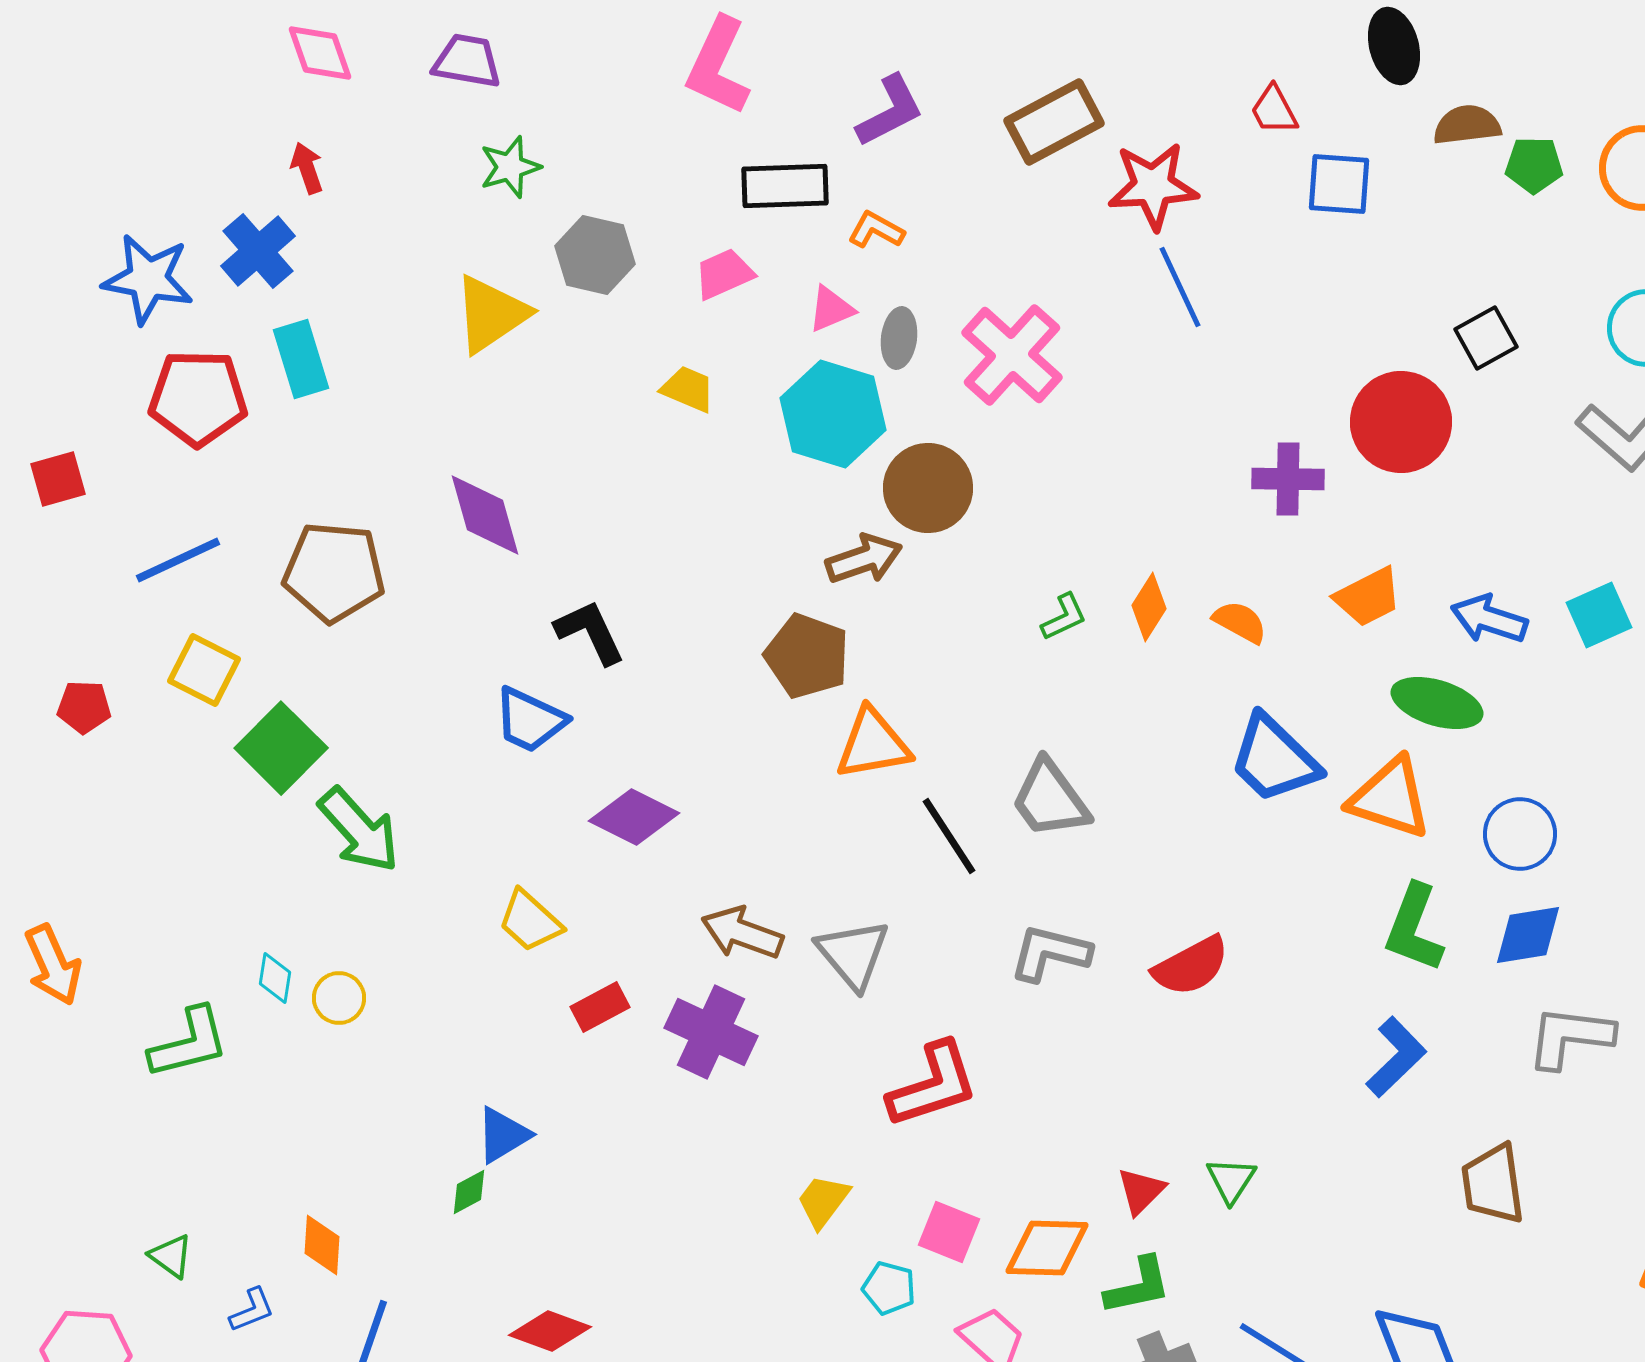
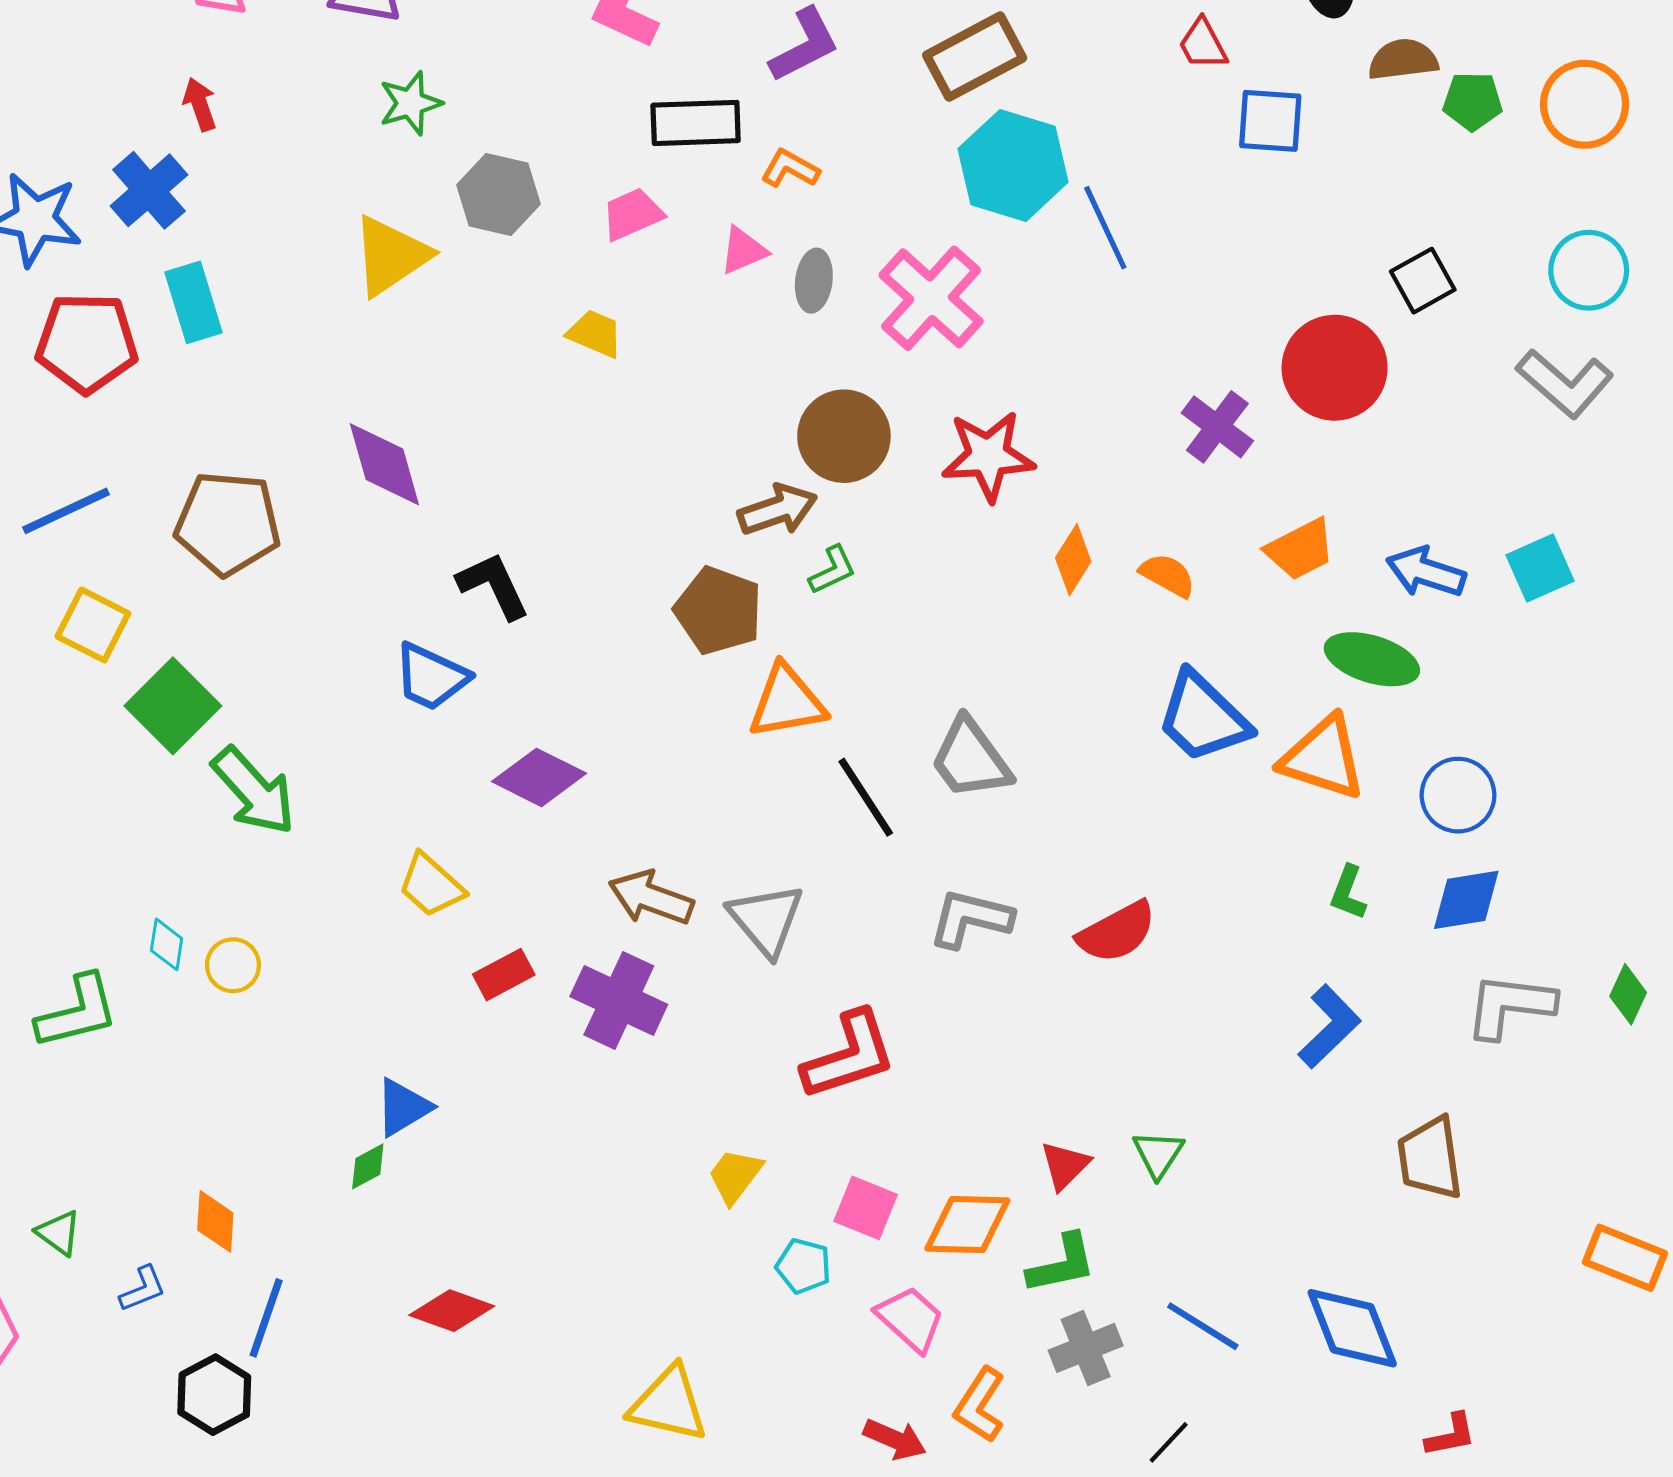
red star: (1153, 186) -> (988, 456), moved
cyan hexagon: (833, 414) -> (1013, 165), moved
purple cross: (1288, 479) -> (1217, 427), turned 36
green L-shape: (1064, 617) -> (833, 570), moved
green L-shape: (1414, 928) -> (1348, 893), size x0.6

